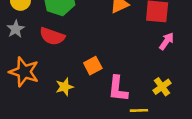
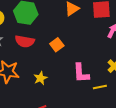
orange square: (93, 66) -> (57, 45), moved

